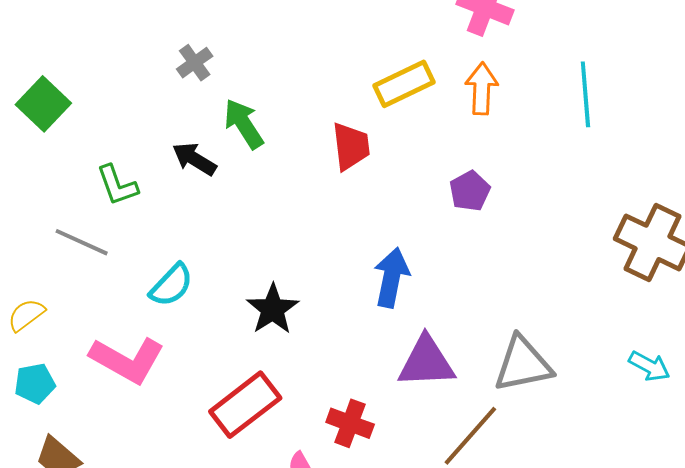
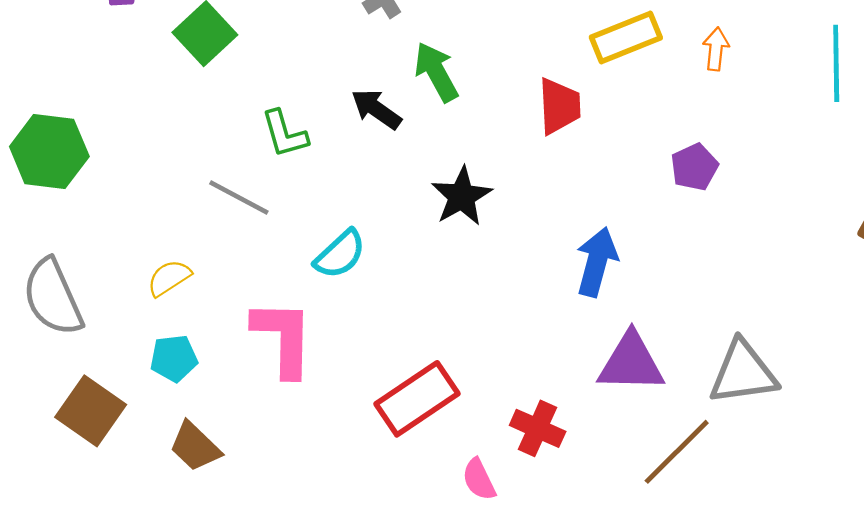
orange arrow: (482, 89) -> (716, 49), size x0.7
black star: (273, 309) -> (462, 196), moved
pink L-shape: (127, 360) -> (283, 338), turned -122

